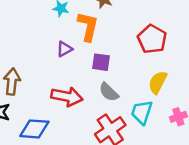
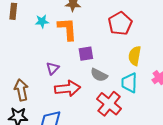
red pentagon: (152, 39) -> (120, 24), turned 30
purple triangle: (64, 49) -> (53, 68), moved

